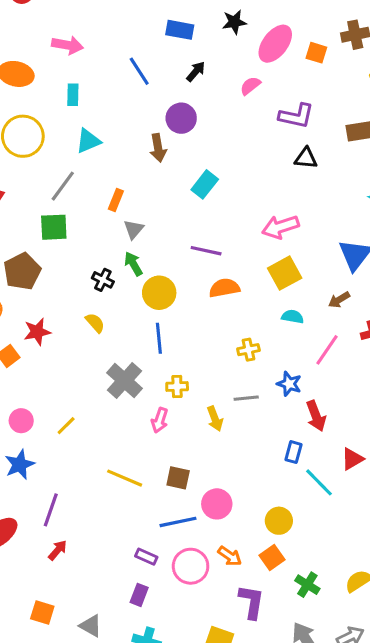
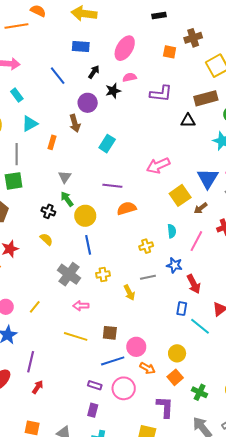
black star: (234, 22) -> (113, 91), moved
pink ellipse: (275, 44) -> (125, 48), moved
pink semicircle: (250, 86) -> (130, 77), turned 32
cyan rectangle: (73, 95) -> (17, 95), turned -32
black triangle: (306, 158) -> (188, 121), moved
gray line: (63, 186) -> (17, 154), turned -30
orange rectangle: (116, 200) -> (52, 142), moved
yellow square: (285, 273) -> (180, 195), moved
cyan semicircle: (293, 317) -> (172, 231), moved, turned 80
pink arrow: (160, 420) -> (81, 306), moved, turned 77
orange arrow: (230, 556) -> (147, 368), moved

